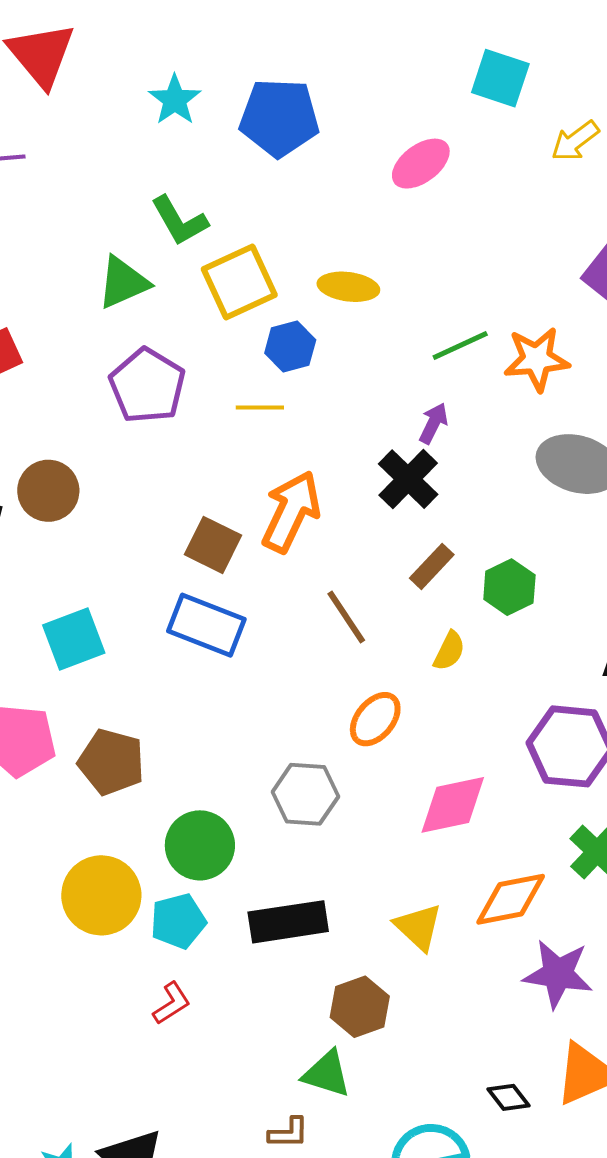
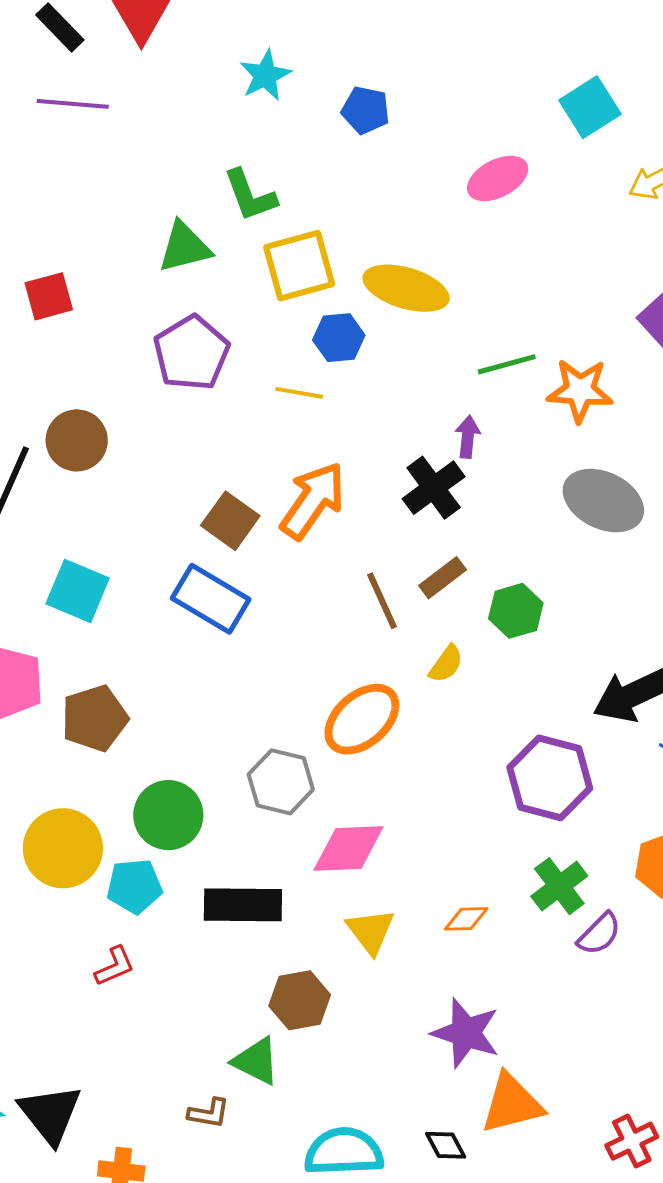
cyan square: (500, 78) -> (590, 107), turned 30
blue pentagon: (279, 118) -> (366, 110), size x0.6
yellow ellipse: (348, 287) -> (406, 288), size x1.4
purple arrow: (433, 423) -> (468, 437), turned -30
brown line: (346, 617) -> (382, 601), moved
cyan square: (74, 639) -> (78, 591), turned 34
orange ellipse: (375, 719) -> (362, 719), size x1.4
brown pentagon: (111, 762) -> (95, 718), turned 30
pink diamond: (453, 805) -> (348, 849), moved
orange diamond: (511, 899) -> (466, 919), size x0.6
purple star: (558, 974) -> (466, 1033), moved
black diamond: (509, 1097) -> (446, 1145), moved

